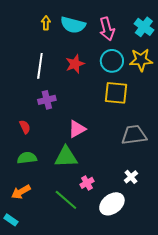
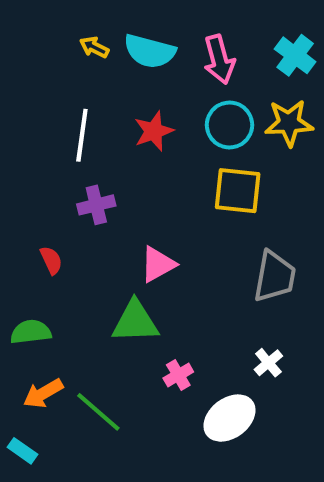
yellow arrow: (46, 23) -> (94, 47), turned -64
gray trapezoid: (134, 135) -> (275, 277), turned 108
green semicircle: (27, 158) -> (31, 332), moved
green line: (66, 200) -> (98, 412), moved

